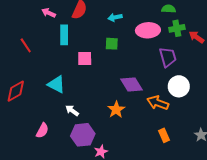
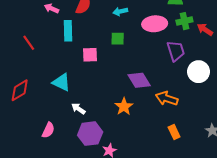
white circle: (179, 86) -> (199, 72), moved

